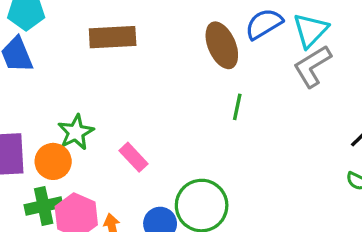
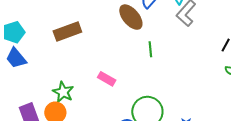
pink rectangle: (133, 157) -> (107, 79), moved

